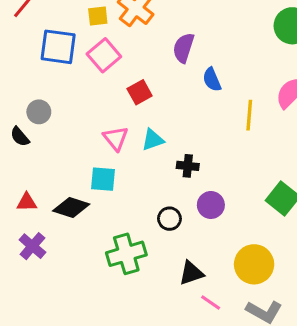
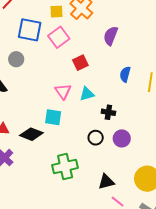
blue semicircle: (212, 80) -> (125, 74), moved, turned 35
gray circle: (39, 112) -> (16, 59), moved
black circle: (169, 219) -> (96, 138), moved

